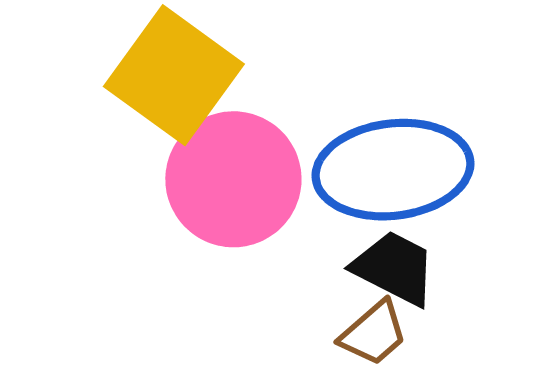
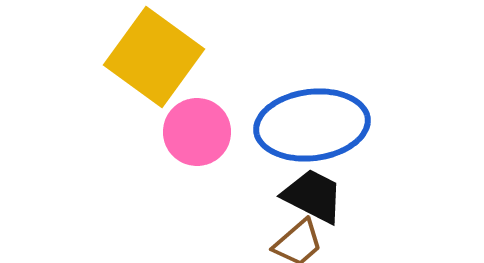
pink circle: (233, 179) -> (197, 132), size x0.7

